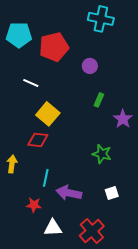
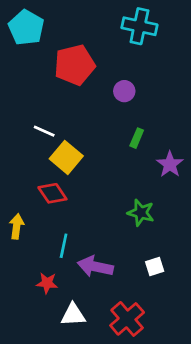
cyan pentagon: (19, 35) -> (26, 28), moved, turned 30
white line: (31, 83) -> (44, 131), moved
red diamond: (38, 140) -> (52, 193), turned 50

